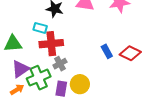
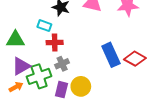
red cross: (51, 44) -> (55, 43), size x0.7
blue rectangle: (107, 51) -> (111, 55), size x1.6

